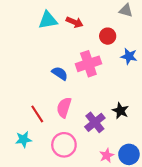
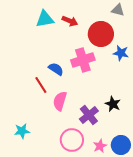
red circle: (108, 36) -> (101, 34), size x1.6
red line: (37, 114) -> (41, 85), moved
pink circle: (64, 145) -> (72, 140), moved

